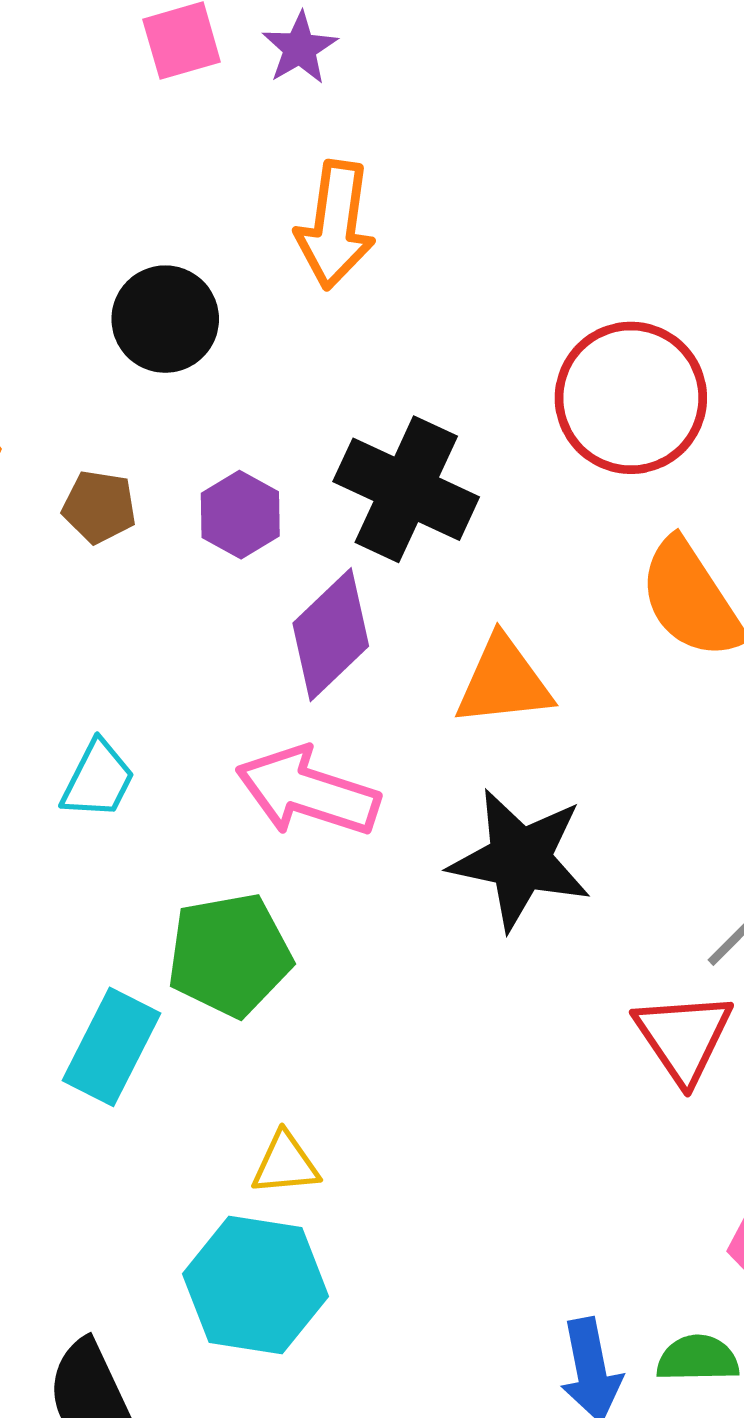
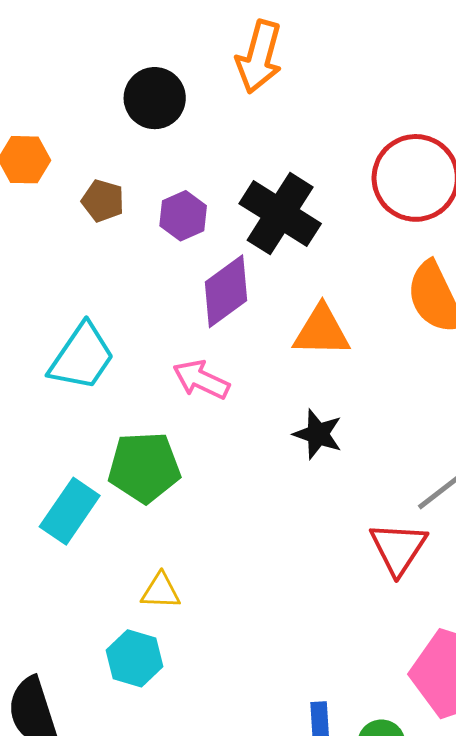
cyan trapezoid: (98, 780) -> (82, 357), size x1.5
pink arrow: (308, 792) -> (201, 380), size x0.7
black star: (520, 859) -> (318, 434), size x0.6
cyan hexagon: (256, 1285) -> (135, 658), size x0.7

